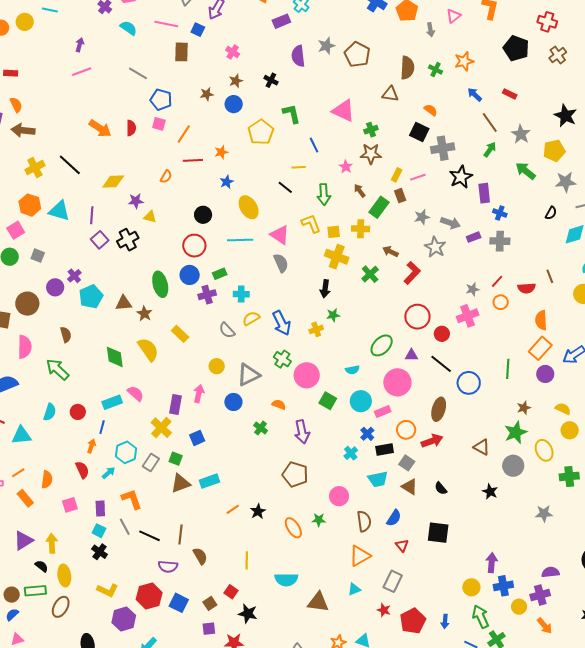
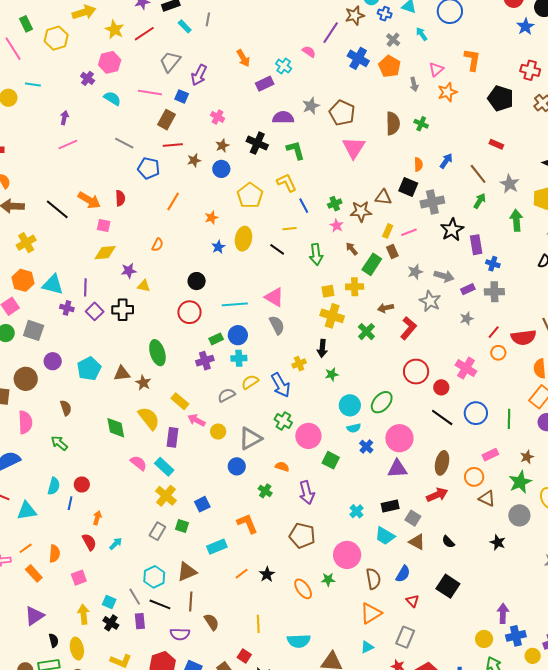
brown rectangle: (181, 52) -> (166, 120), turned 30
purple semicircle: (298, 56) -> (283, 118), turned 100
orange star: (464, 61) -> (447, 92), moved
black cross: (271, 80) -> (257, 143), size x1.5
brown triangle: (390, 94) -> (383, 197), moved
blue arrow: (475, 95) -> (446, 161), moved, turned 84
orange semicircle: (431, 110) -> (418, 164), turned 56
pink triangle: (343, 111) -> (354, 148), moved, turned 40
green L-shape: (292, 114) -> (296, 150), moved
pink square: (159, 124) -> (104, 226), moved
green cross: (371, 130) -> (335, 204), moved
red line: (193, 160) -> (173, 145), moved
black line: (70, 165) -> (57, 209), moved
green arrow: (526, 171) -> (516, 220), turned 50
yellow ellipse: (249, 207) -> (243, 239), moved, turned 45
yellow L-shape: (311, 224) -> (287, 183), moved
black cross: (128, 240) -> (123, 310), turned 30
brown arrow: (390, 252) -> (386, 308), turned -35
gray square: (38, 256) -> (34, 330), size x1.5
blue circle: (190, 275) -> (238, 335), moved
purple cross: (74, 276) -> (67, 308), moved, turned -32
red semicircle: (527, 288) -> (524, 337), size x1.4
gray star: (473, 289) -> (467, 319), moved
pink cross: (468, 316) -> (466, 368), turned -35
yellow cross: (316, 329) -> (299, 364), moved
gray semicircle: (227, 330) -> (226, 395), turned 108
purple triangle: (411, 355) -> (397, 469), moved, size x1.5
green arrow: (57, 369) -> (59, 443), size x0.7
blue circle: (469, 383) -> (476, 413), moved
pink arrow: (199, 394) -> (196, 420), moved, turned -72
cyan circle: (361, 401) -> (350, 405), moved
cyan rectangle: (112, 402) -> (164, 467), moved, turned 66
purple rectangle: (175, 404) -> (172, 437), moved
pink rectangle: (383, 412) -> (490, 455), moved
blue line: (102, 427) -> (70, 503), moved
orange circle: (406, 430) -> (474, 477), moved
blue cross: (367, 434) -> (366, 447), moved
cyan hexagon: (126, 452) -> (154, 577), moved
cyan trapezoid: (378, 479) -> (385, 536), turned 45
brown triangle: (181, 483) -> (187, 572), moved
pink circle: (339, 496) -> (347, 555), size x1.4
orange L-shape: (132, 499) -> (247, 524), moved
purple rectangle: (100, 509) -> (140, 621), moved
black square: (438, 533) -> (448, 586), turned 30
yellow arrow: (52, 543) -> (84, 614), moved
black semicircle: (42, 566) -> (54, 640), turned 40

